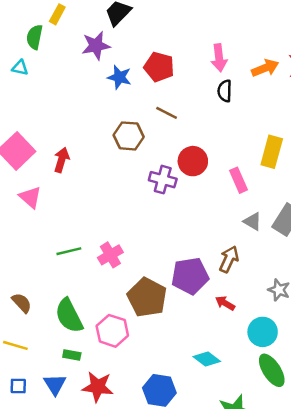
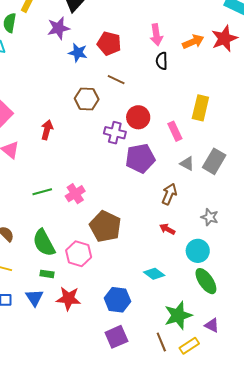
red arrow: (62, 160) -> (47, 130), moved
purple pentagon: (190, 276) -> (140, 158), moved

